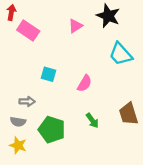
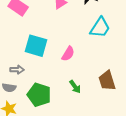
cyan trapezoid: (121, 54) -> (100, 28), turned -105
cyan square: (48, 74) -> (36, 46), size x1.6

